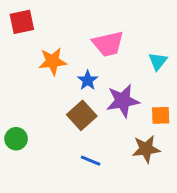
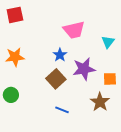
orange star: (53, 61) -> (15, 57), moved
brown star: (146, 149) -> (100, 102), turned -30

